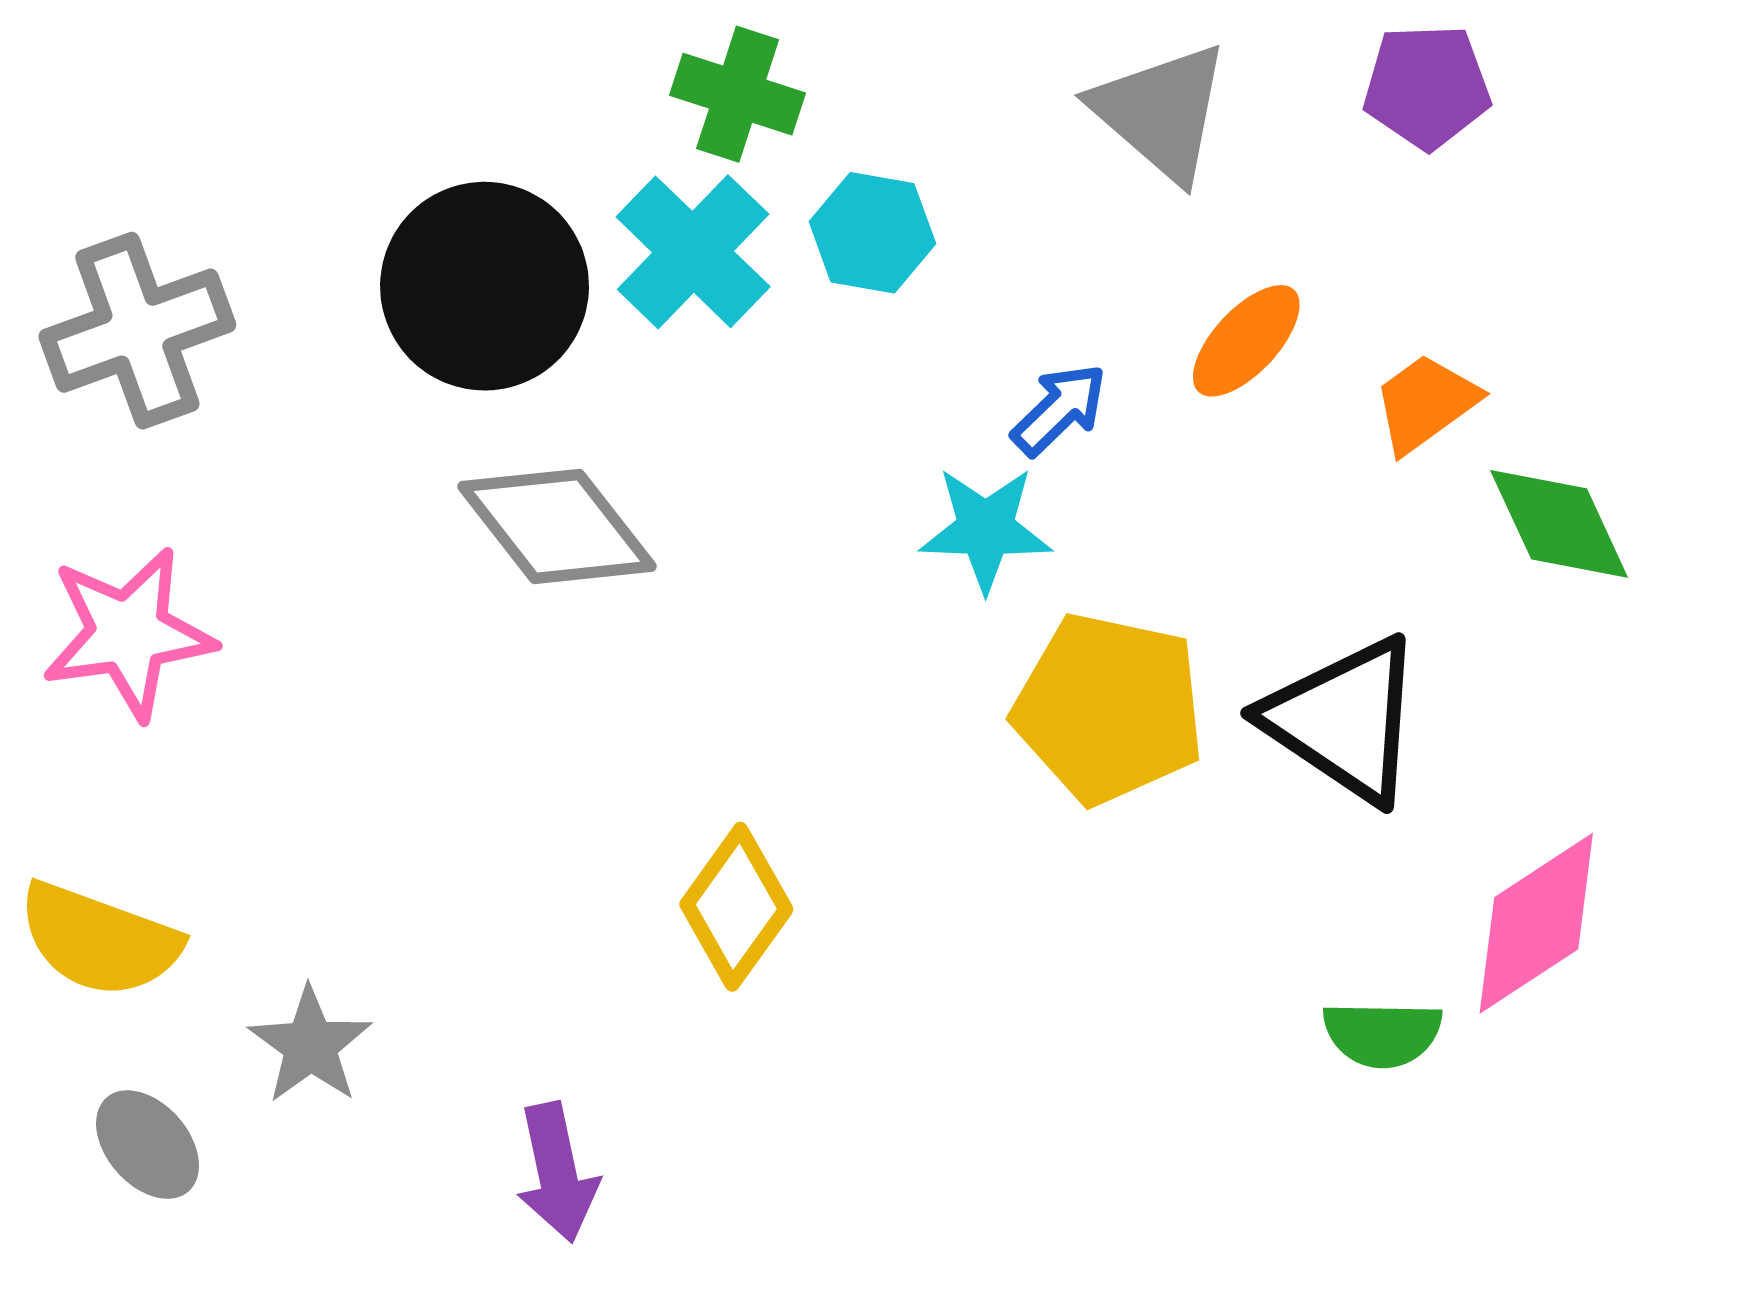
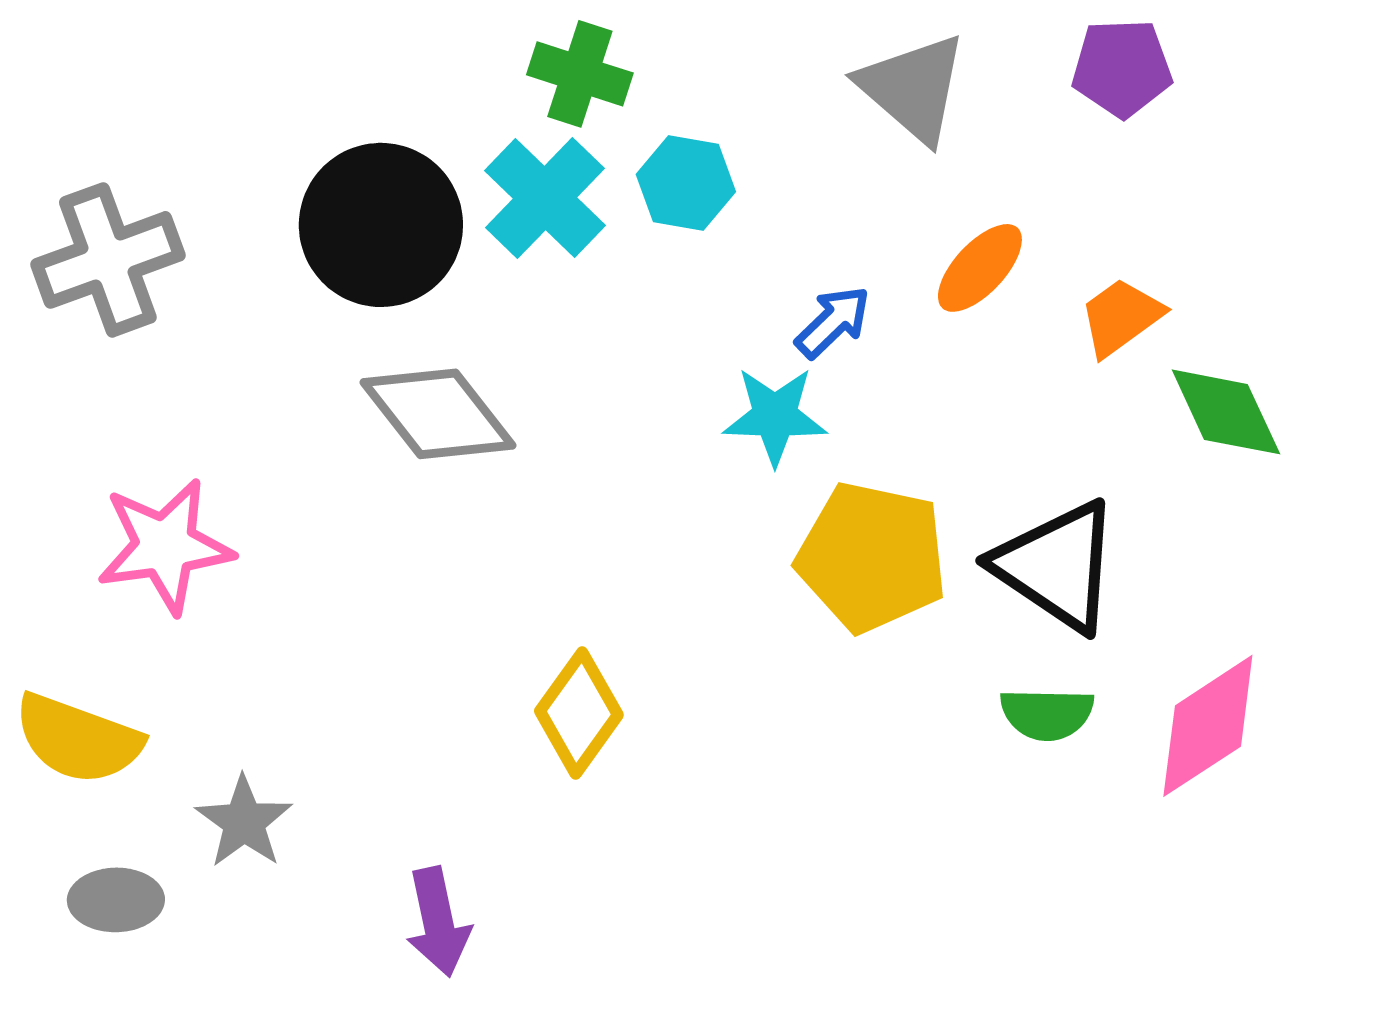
pink star: (128, 633) -> (165, 546), moved
green semicircle: (1382, 1034) -> (1047, 714), moved
gray ellipse: (148, 1145) -> (116, 900), turned -50

